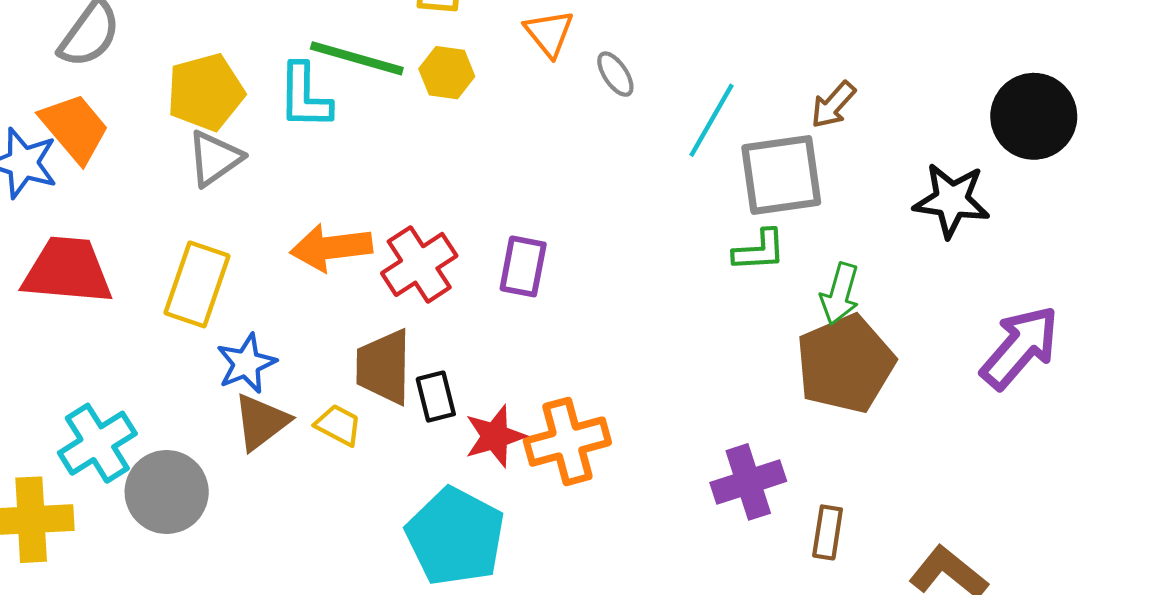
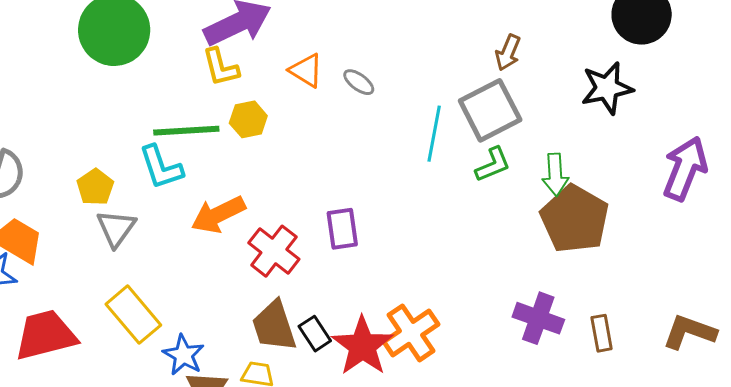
yellow pentagon: (206, 92) -> (95, 187), size x0.7
cyan line: (712, 120) -> (434, 134), moved
orange arrow: (331, 248) -> (218, 215), moved
yellow rectangle: (197, 284) -> (133, 315), turned -40
red star: (495, 436) -> (362, 346), size x1.4
purple cross: (748, 482) -> (538, 318), turned -33

